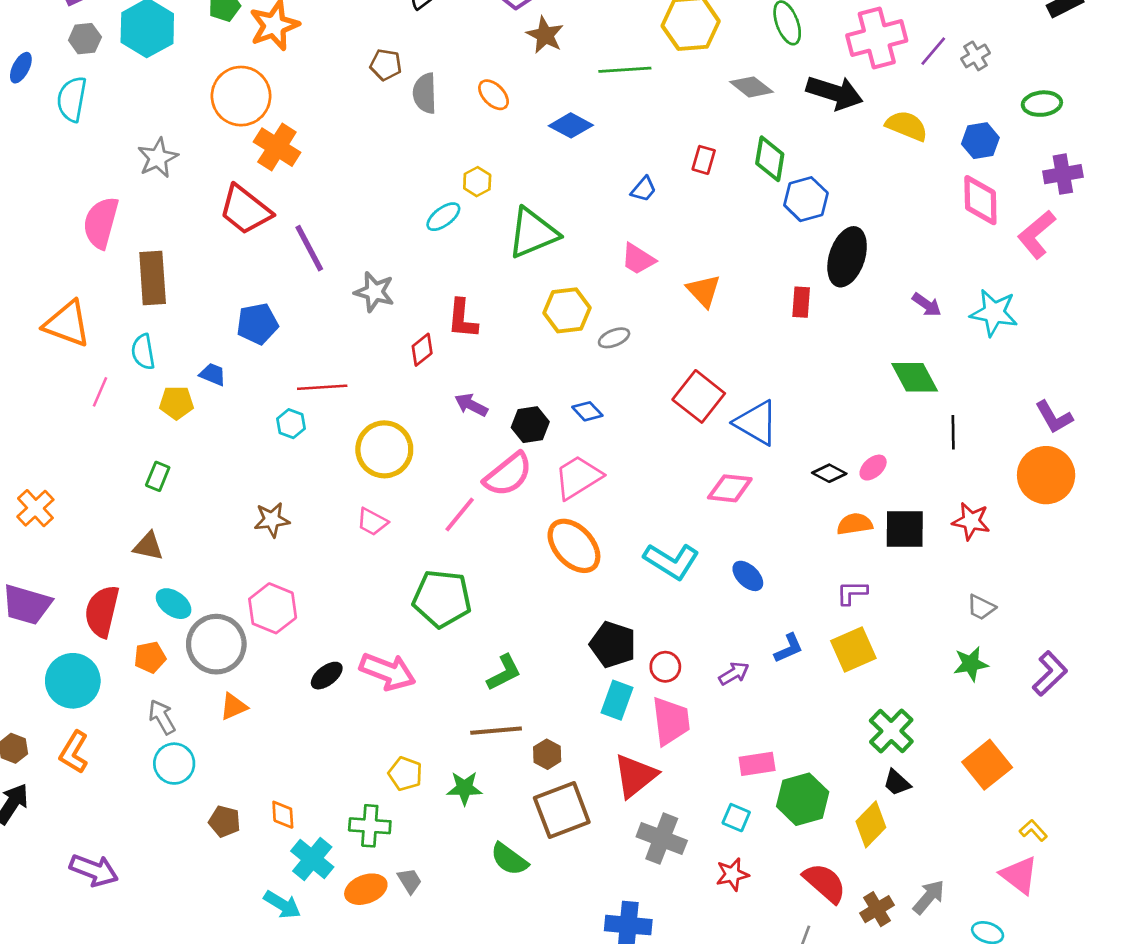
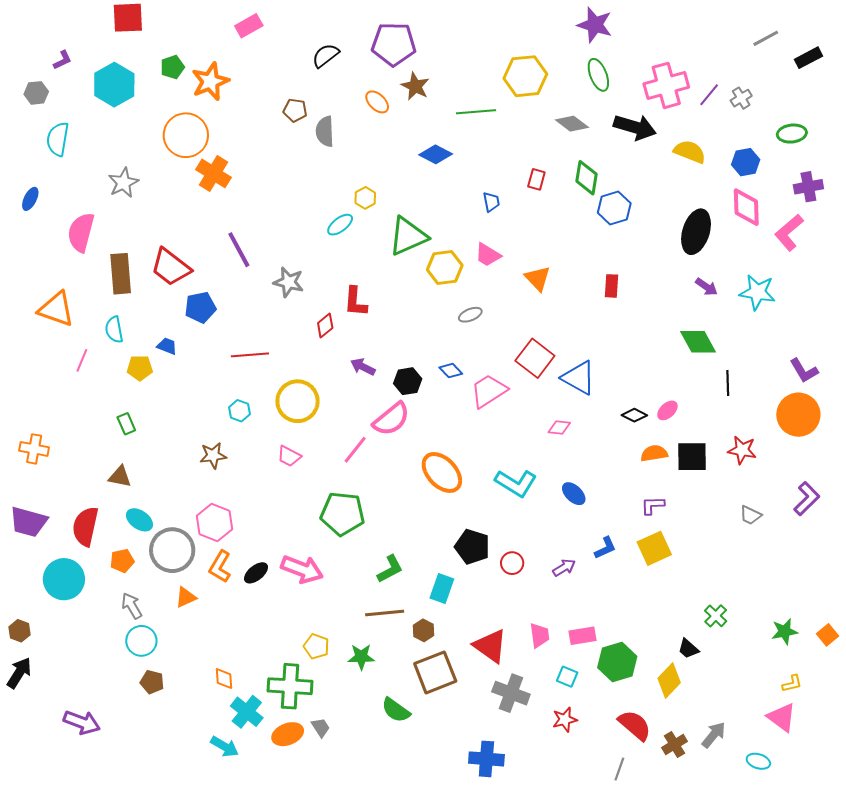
gray hexagon: (85, 39) -> (36, 93), moved
blue ellipse: (21, 68) -> (30, 199), moved
orange ellipse: (494, 95) -> (377, 102), moved
blue trapezoid: (644, 189) -> (491, 202), turned -50
red trapezoid: (245, 210) -> (171, 267), moved
black ellipse: (847, 257) -> (696, 232), moved
yellow hexagon: (567, 310) -> (445, 268), moved
cyan hexagon: (291, 424) -> (239, 411), moved
green rectangle: (158, 476) -> (126, 424), turned -45
pink trapezoid: (578, 477) -> (489, 391), moved
pink diamond: (730, 488) -> (559, 428), size x0.7
orange cross: (35, 508) -> (34, 449), turned -36
green star: (971, 664) -> (785, 631), moved
purple L-shape: (1050, 673) -> (807, 499), moved
cyan rectangle: (617, 700) -> (442, 588), moved
pink trapezoid: (671, 721) -> (539, 635), moved, size x0.7
green cross: (891, 731) -> (716, 616), moved, size x0.7
orange L-shape: (74, 752) -> (220, 567), moved
orange square: (987, 765) -> (827, 635), moved, size x0.6
red triangle: (635, 776) -> (490, 646), turned -45
brown pentagon: (225, 821) -> (152, 682), moved
green cross: (370, 826) -> (290, 686), size x1.4
yellow L-shape: (1033, 830) -> (792, 684), turned 120

